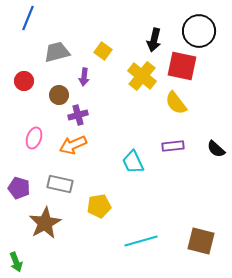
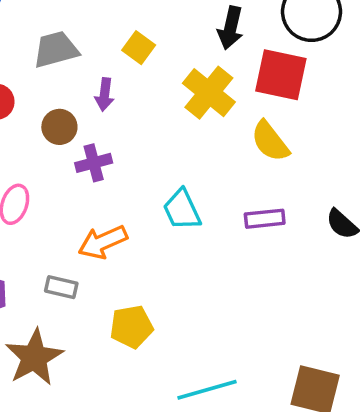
orange arrow: (73, 145) -> (103, 242), moved
cyan trapezoid: (133, 162) -> (182, 210), moved
gray rectangle: (60, 184) -> (61, 287), size x0.7

